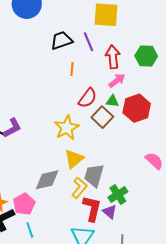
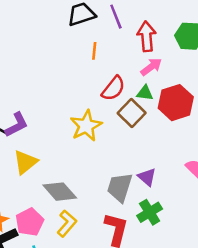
yellow triangle: (74, 159) -> (25, 162), moved
gray diamond: (47, 180) -> (60, 192), turned 60
yellow L-shape: (79, 188) -> (67, 223), moved
purple triangle: (110, 212) -> (147, 177), moved

